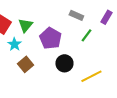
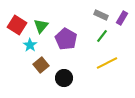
gray rectangle: (76, 15) -> (101, 15), moved
black circle: (64, 63) -> (64, 78), moved
yellow line: (91, 76) -> (107, 63), moved

